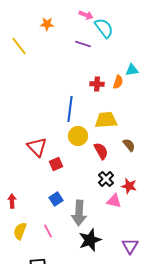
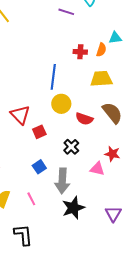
yellow trapezoid: (106, 120) -> (101, 79), moved
brown semicircle: (129, 145) -> (112, 113), size x1.6
red semicircle: (101, 151) -> (84, 119), turned 138
black cross: (106, 179) -> (71, 147), moved

